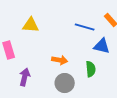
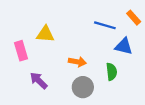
yellow triangle: (31, 25) -> (45, 34), moved
purple arrow: (25, 77) -> (39, 81), turned -60

